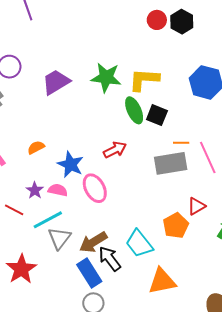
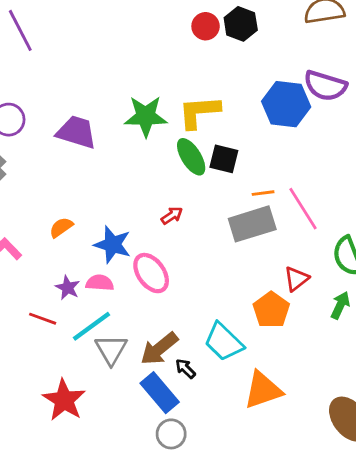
purple trapezoid: (56, 82) -> (77, 132), turned 56
red arrow: (115, 150) -> (172, 216), size x0.7
black arrow: (110, 259) -> (185, 369), size x0.6

